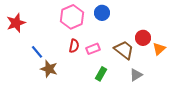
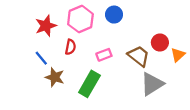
red star: (16, 23) -> (46, 26), moved
red semicircle: (74, 46) -> (70, 47), moved
green rectangle: (101, 74) -> (89, 84), moved, size x1.6
gray triangle: (136, 75) -> (152, 84), size x1.6

